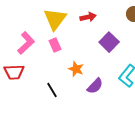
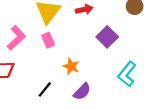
purple semicircle: (95, 86) -> (82, 92), moved
black line: (52, 90) -> (45, 89), turned 70

